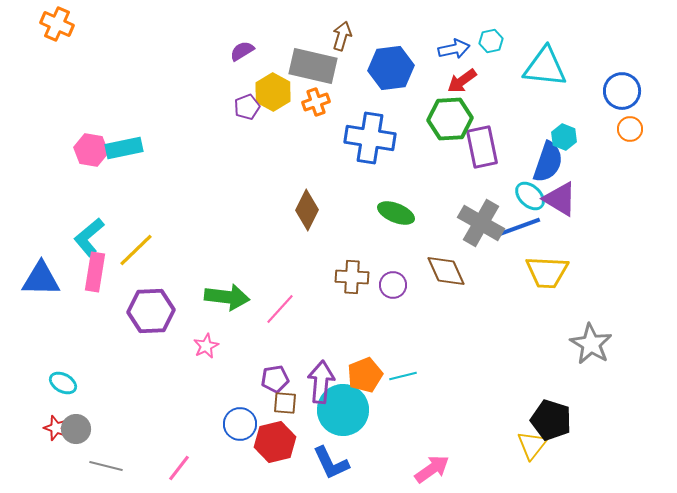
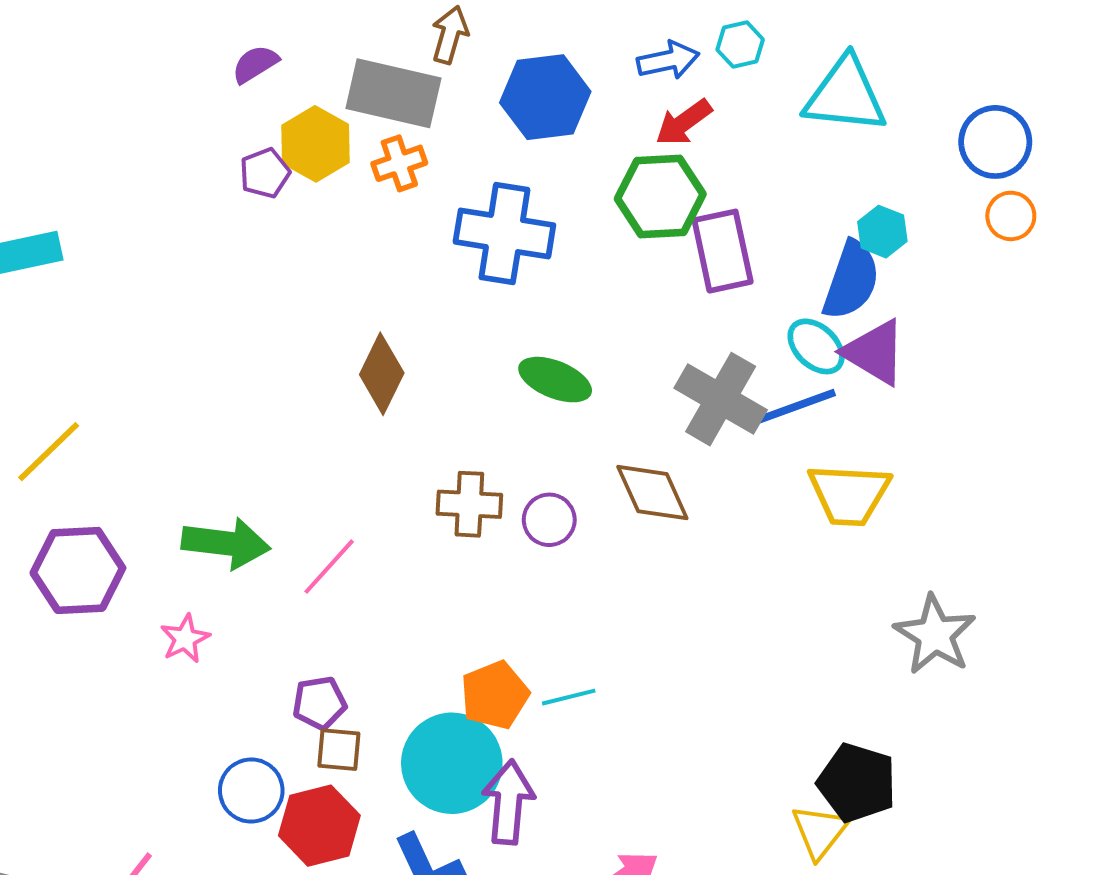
purple arrow: (321, 382) -> (508, 802), moved

